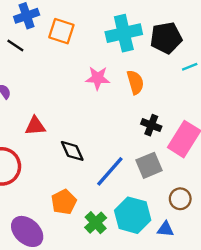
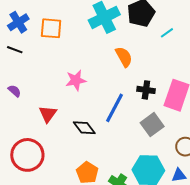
pink star: (98, 78) -> (76, 80), moved
red triangle: (35, 126) -> (48, 114), turned -36
blue line: (110, 171) -> (114, 108), moved

